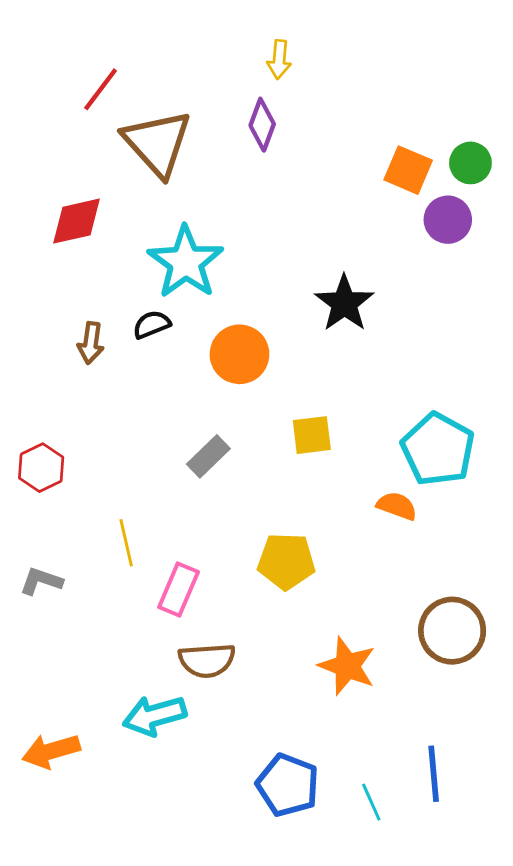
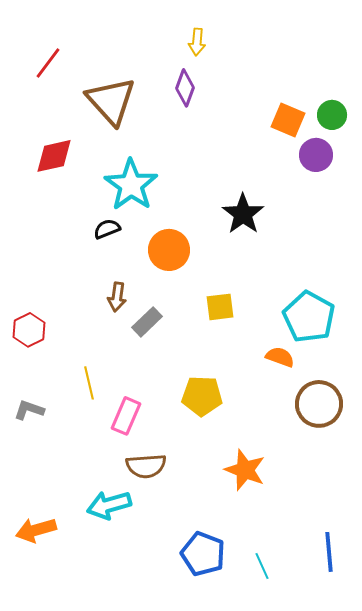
red line: (101, 89) -> (48, 63), moved
brown arrow: (91, 343) -> (117, 297), moved
brown circle: (452, 631) -> (319, 404), moved
blue line: (434, 774) -> (329, 552), moved

